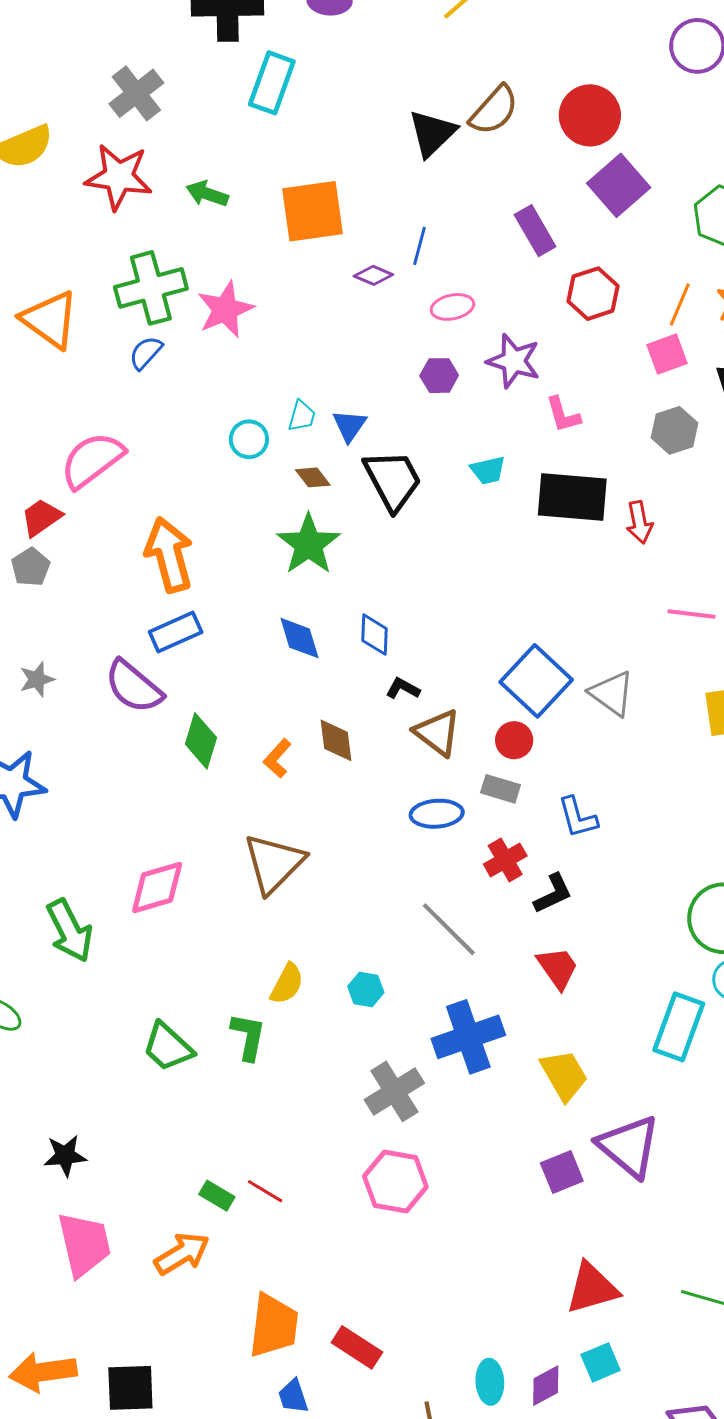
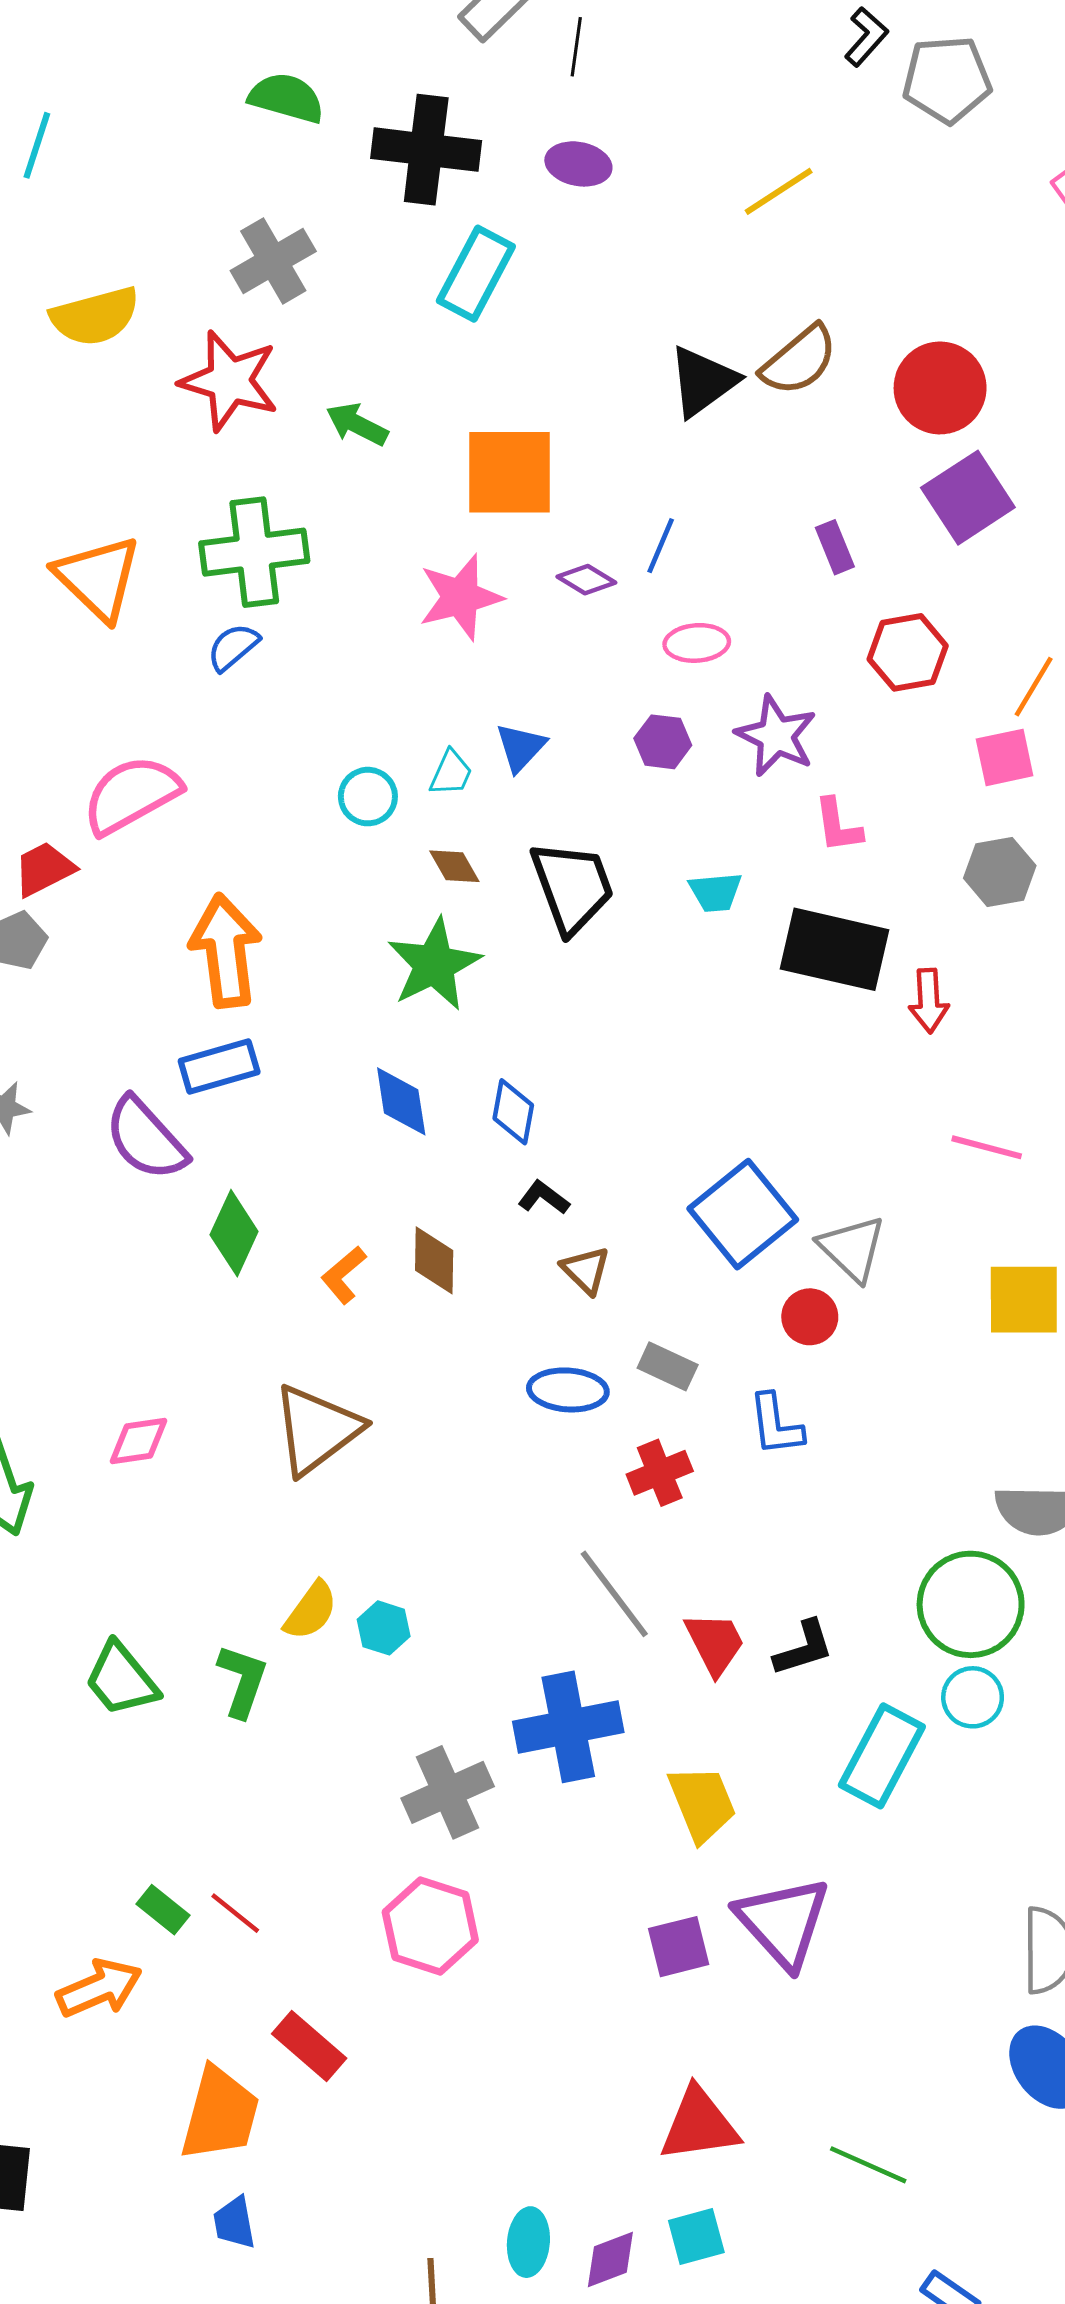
purple rectangle: (535, 231) -> (835, 547), size x0.7
pink star: (225, 309) -> (460, 597), moved
blue triangle: (349, 426) -> (521, 747), moved
brown triangle: (437, 733) -> (586, 1270), size x0.7
red circle: (514, 740) -> (810, 1317), moved
pink diamond: (157, 887) -> (139, 1441), size x0.7
black L-shape: (553, 894) -> (804, 1648), moved
gray line: (449, 929) -> (614, 1594), moved
cyan hexagon: (366, 989) -> (384, 1628), moved
red rectangle: (357, 1347) -> (309, 2046), moved

